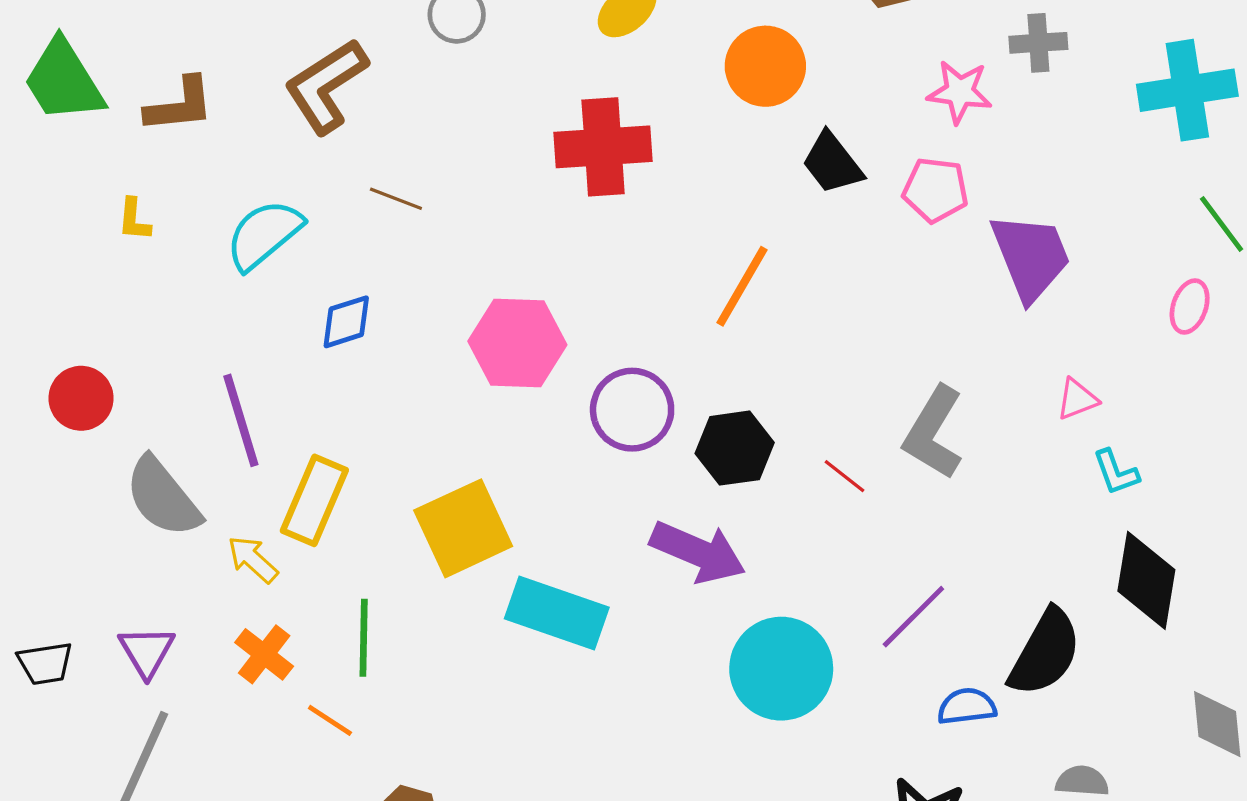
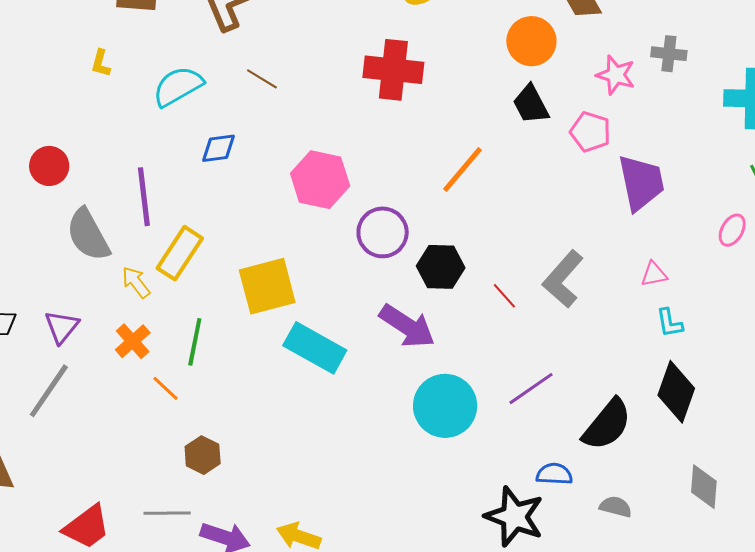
orange circle: (765, 66) -> (531, 41), moved
blue semicircle: (967, 706) -> (554, 474), moved

